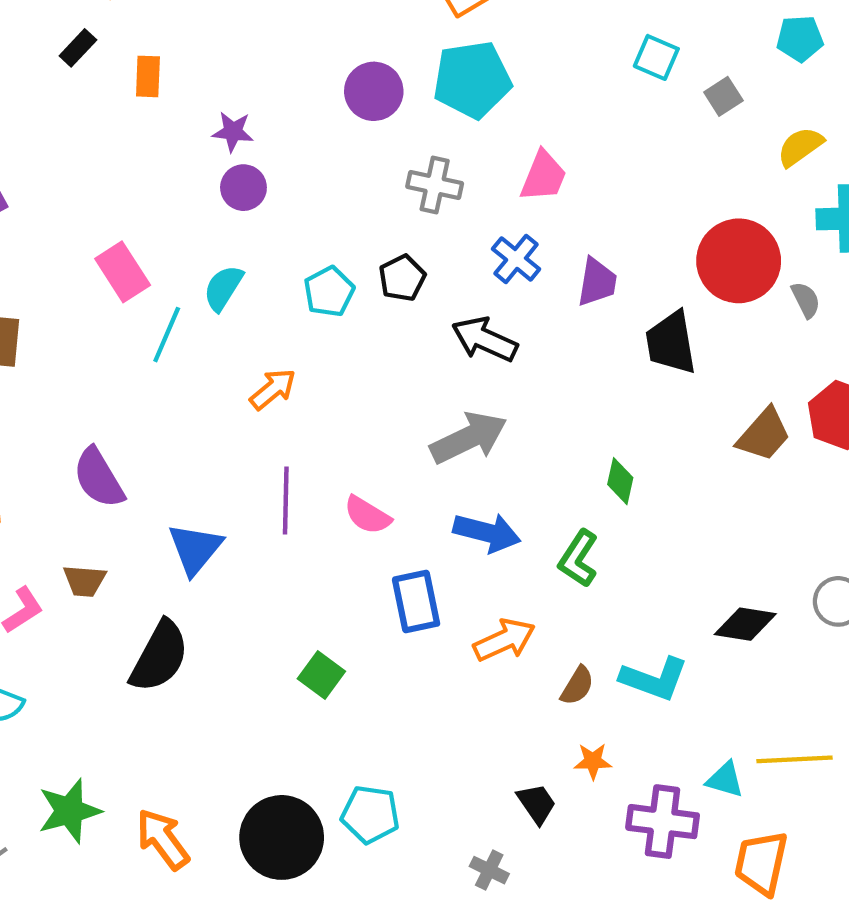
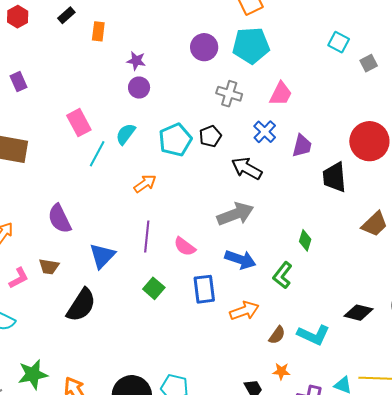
cyan pentagon: (329, 292) -> (175, 140), size x1.4
green square: (321, 675) -> (154, 288), moved

